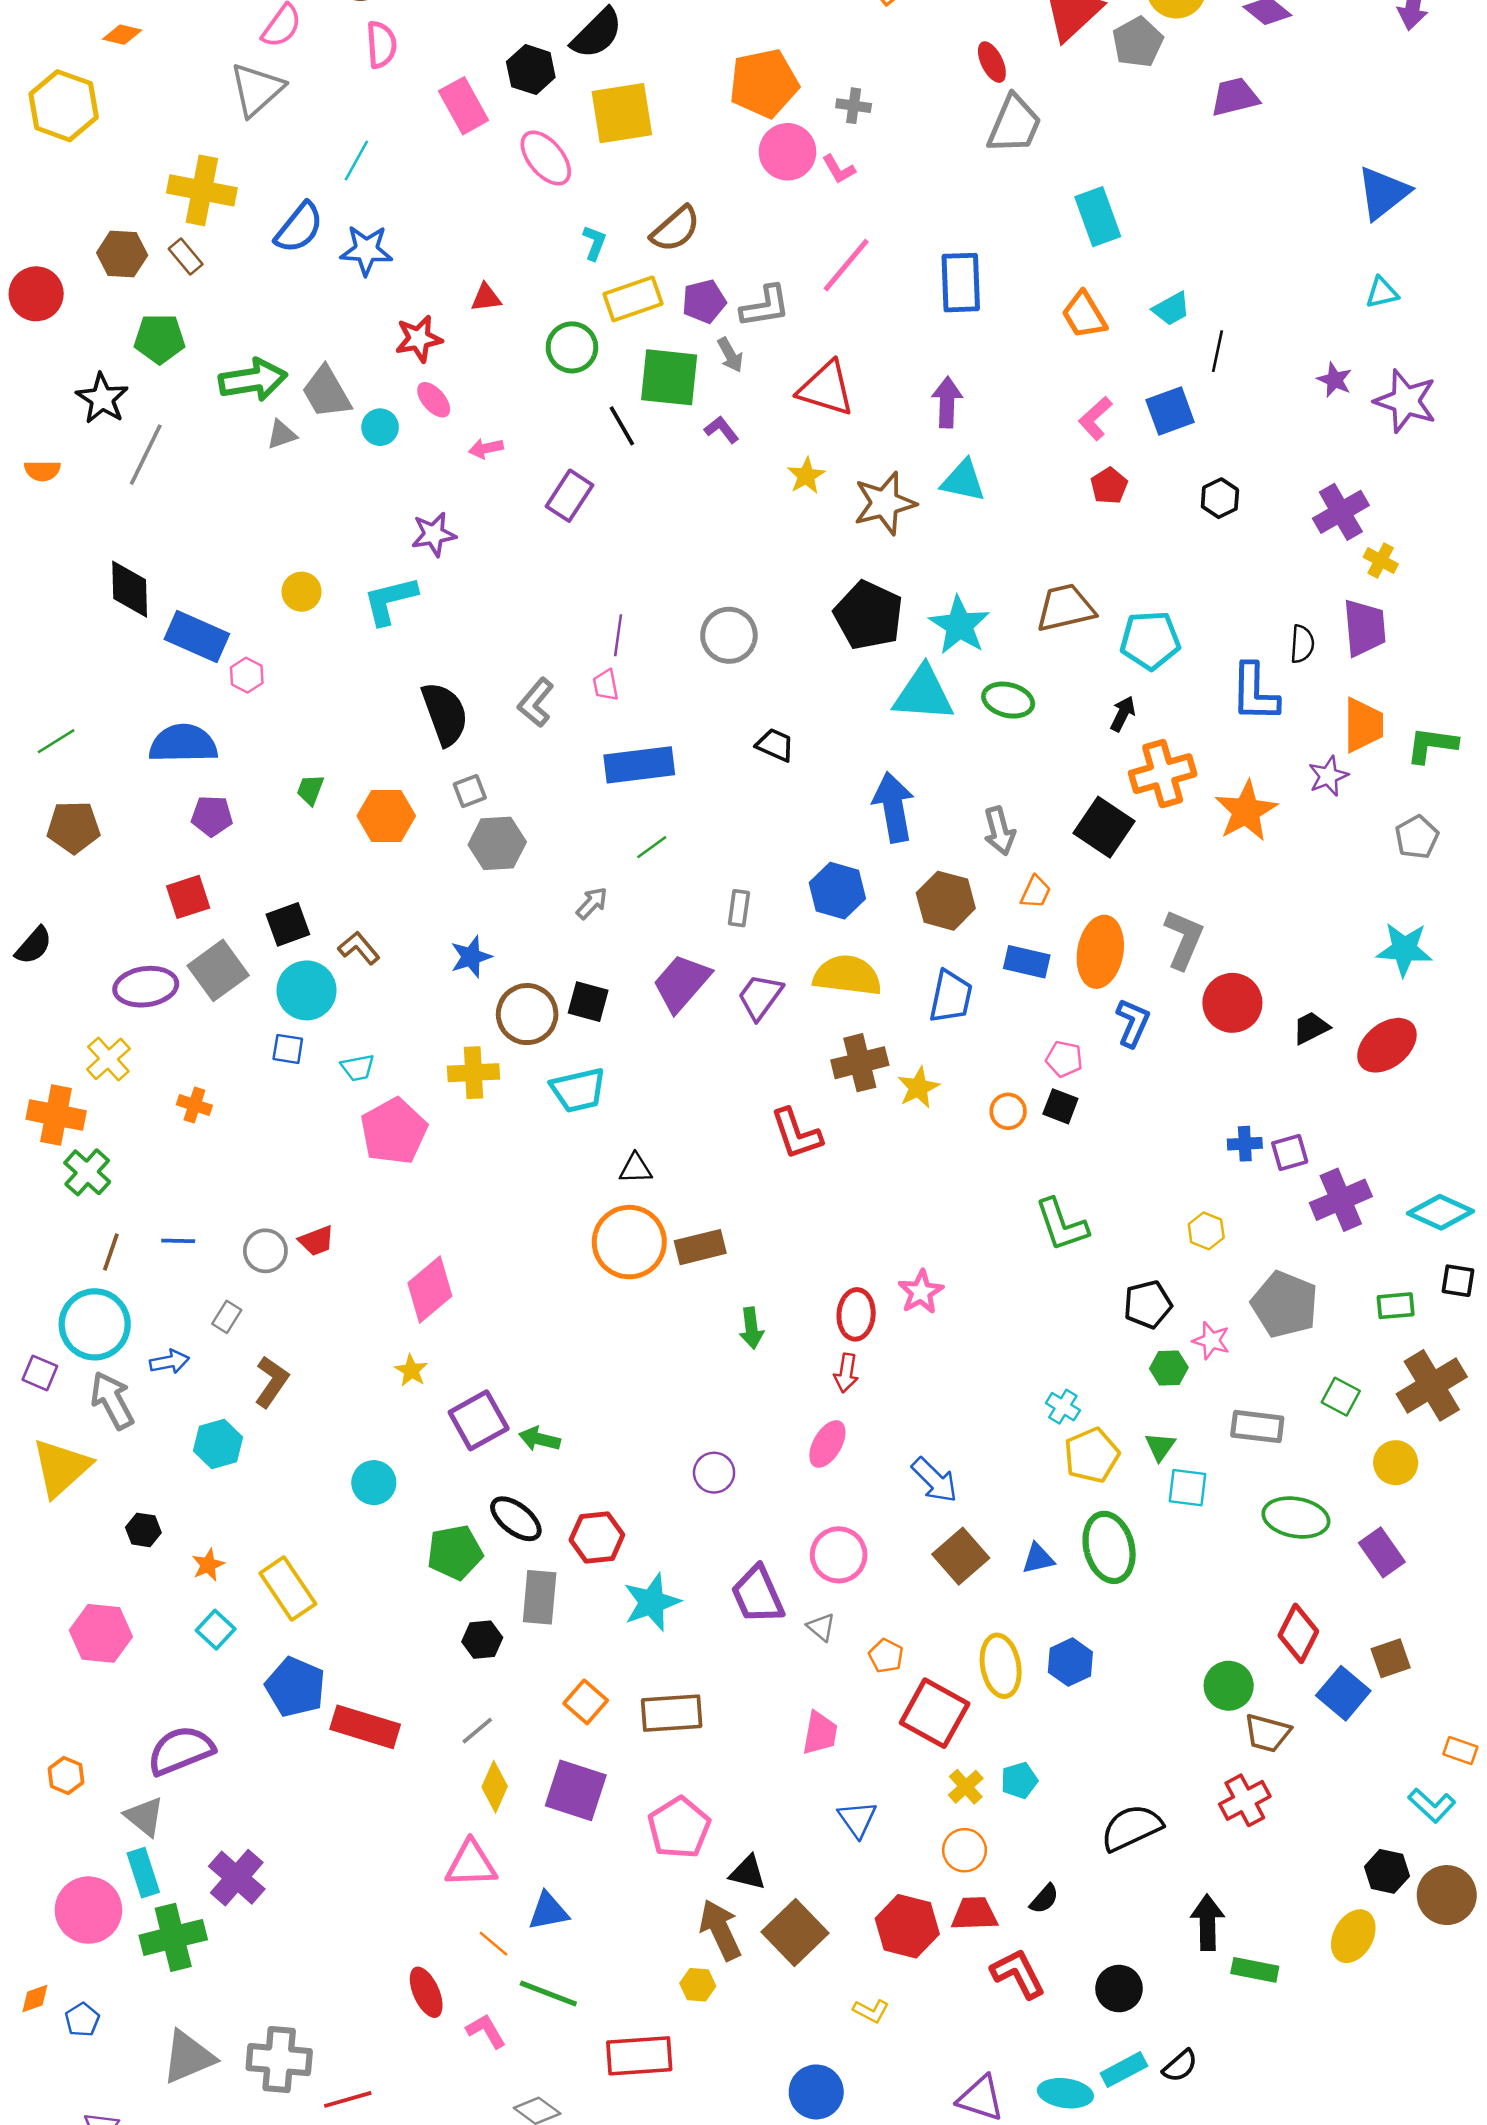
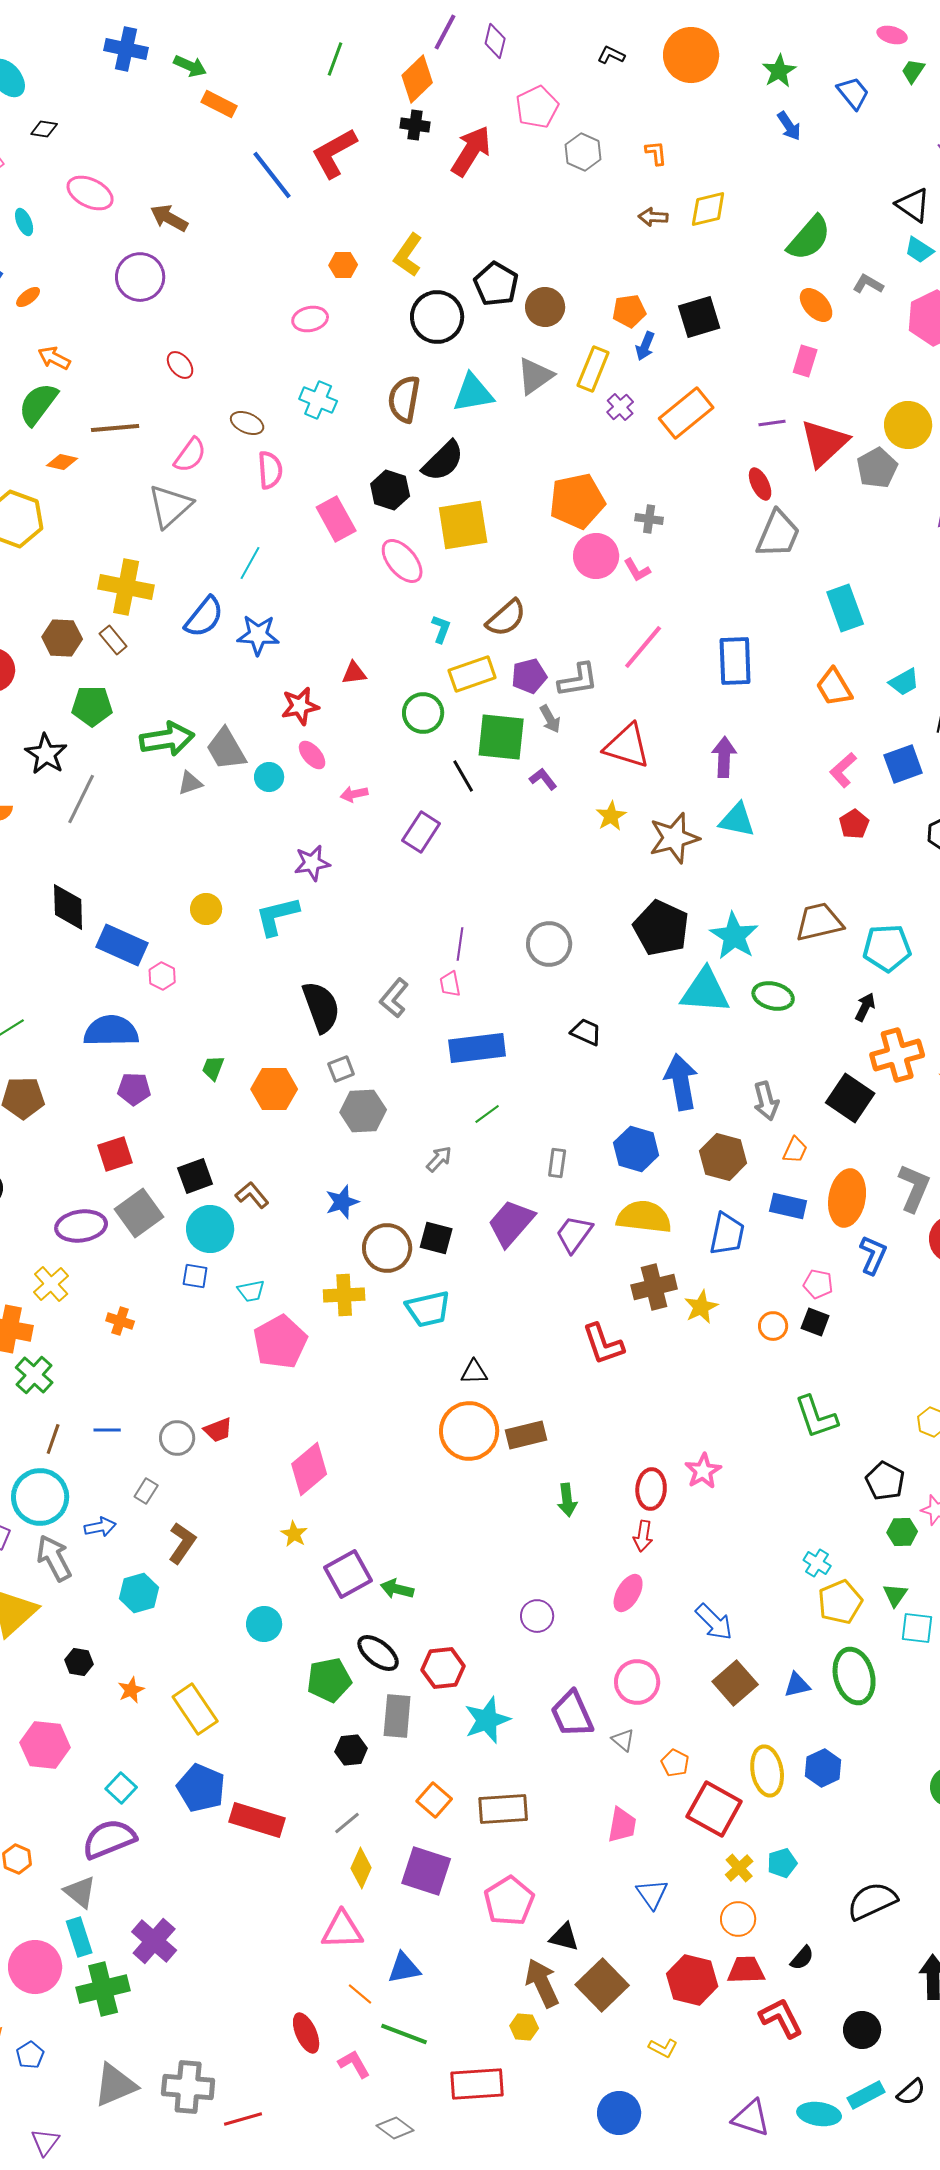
black pentagon: (1148, 1304) -> (885, 1481), turned -30
cyan square: (216, 1630) -> (121, 1788), moved

